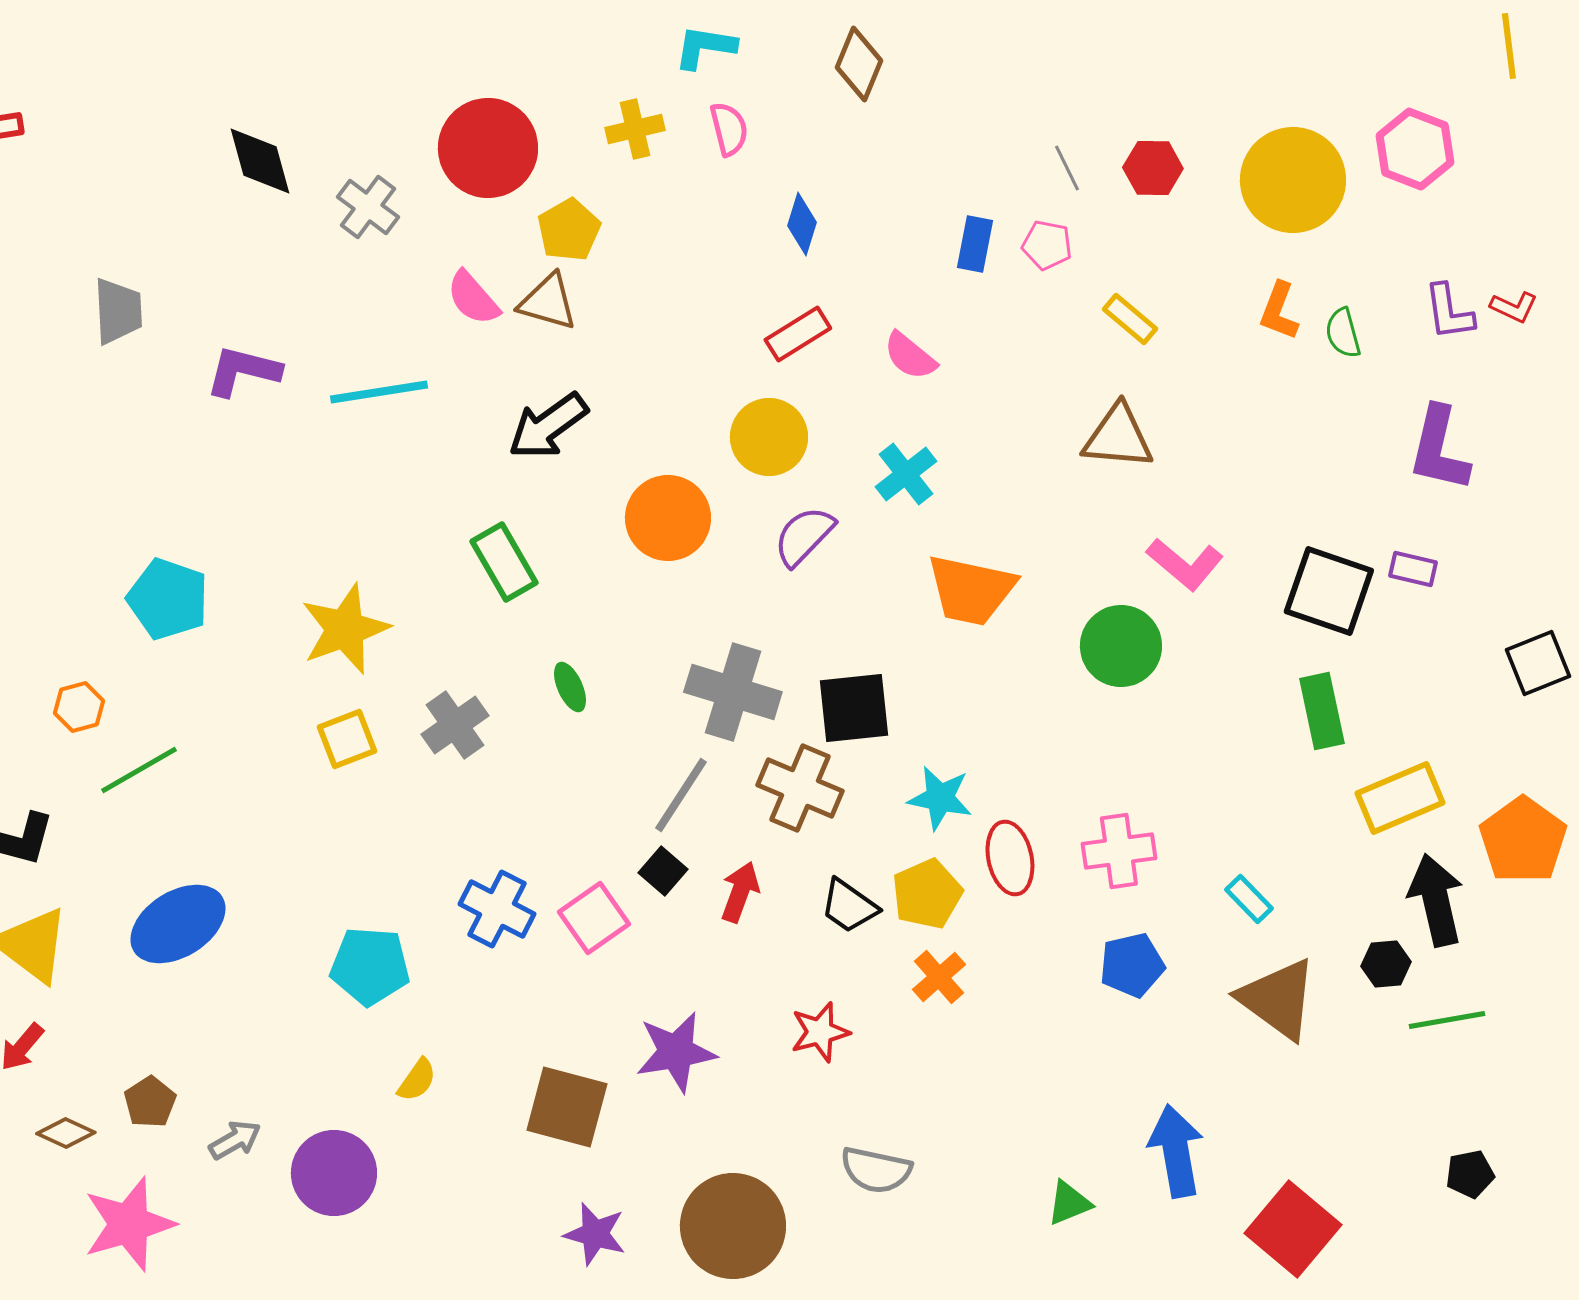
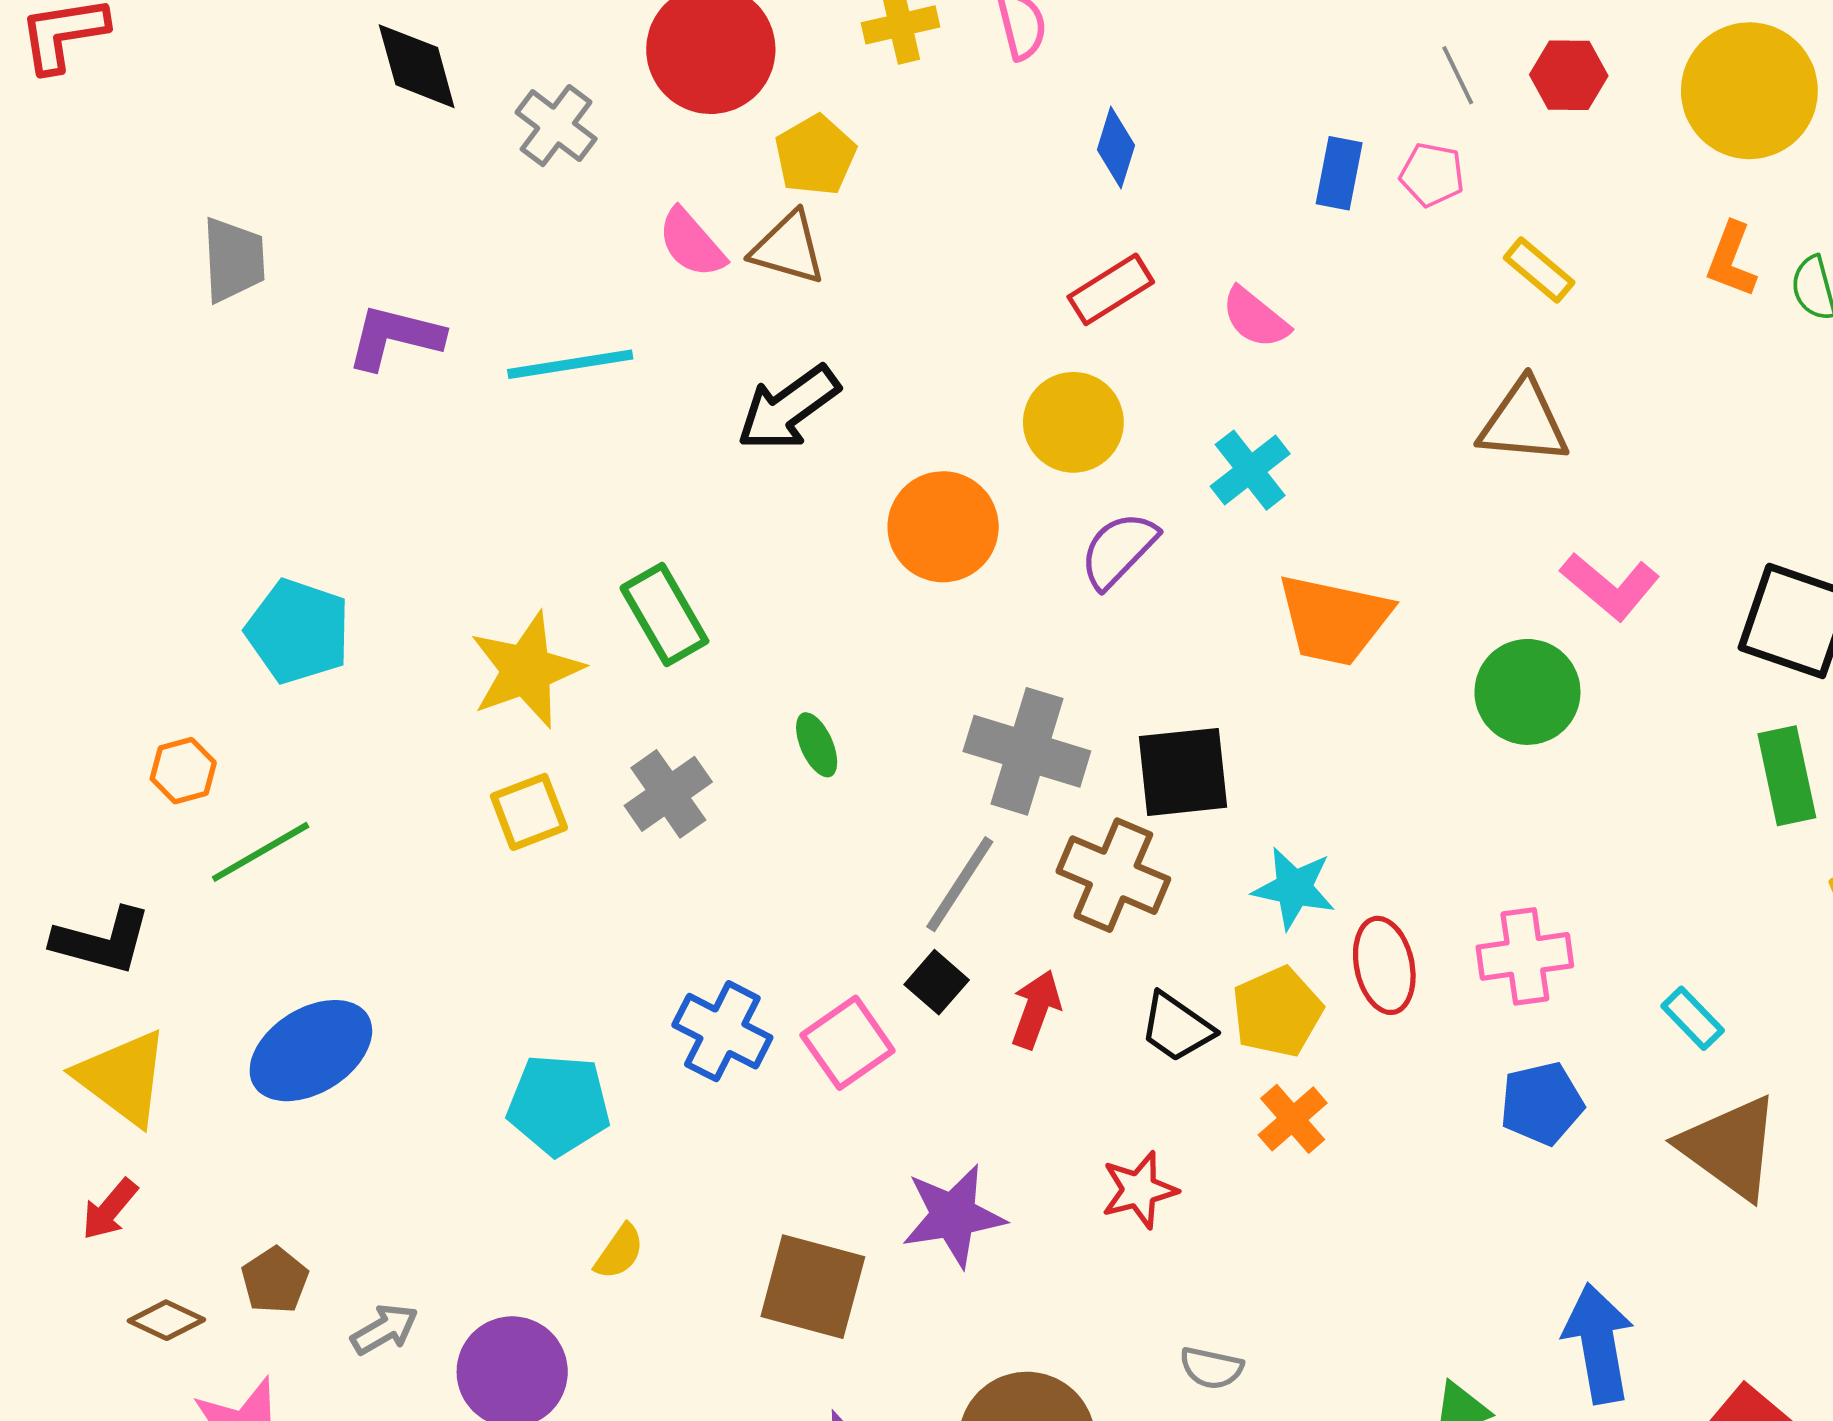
green rectangle: (504, 562) -> (664, 615), moved
gray semicircle: (876, 1170) -> (1211, 1368), size x0.7

